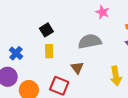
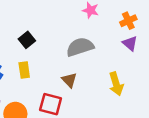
yellow rectangle: (49, 51) -> (24, 70), moved

